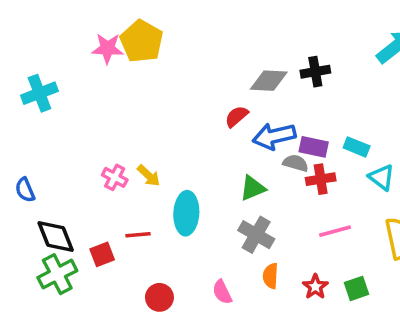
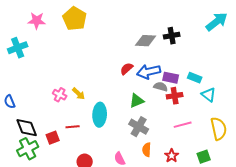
pink star: (107, 48) -> (37, 21), moved
red semicircle: (236, 116) -> (127, 69), moved
green square: (357, 288) -> (204, 157), moved

